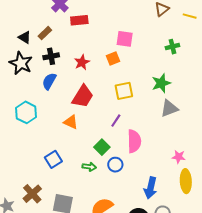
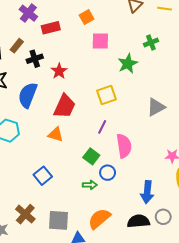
black cross: (51, 56) -> (35, 59), moved
orange square: (113, 58) -> (87, 17), moved
blue semicircle: (49, 81) -> (28, 95), size x1.4
green star: (161, 83) -> (128, 64), moved
green arrow: (89, 167) -> (90, 185), moved

